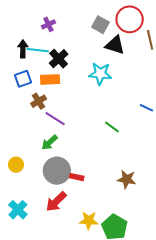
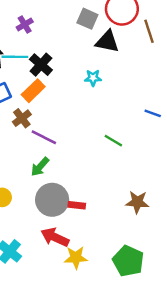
cyan star: (100, 74) -> (93, 78), size x0.6
orange rectangle: (50, 79) -> (33, 91), turned -36
red arrow: (56, 202) -> (55, 237), turned 75
yellow star: (89, 220) -> (76, 258), moved

